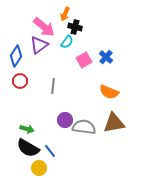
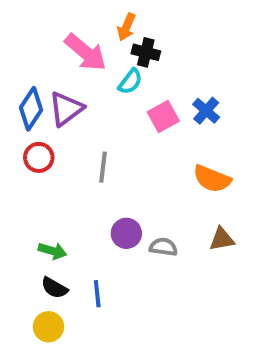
purple triangle: (39, 45) -> (66, 109), moved
brown triangle: (114, 123) -> (222, 239), size x0.6
gray semicircle: (84, 127) -> (163, 247), size x0.6
black semicircle: (28, 148) -> (54, 288), size x0.6
blue line: (50, 151) -> (97, 294), turned 32
yellow circle: (39, 168) -> (49, 327), moved

